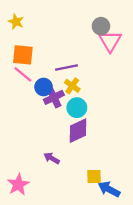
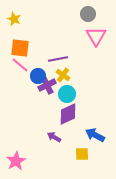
gray circle: (101, 26) -> (88, 14), moved
purple arrow: (52, 158) -> (54, 137), moved
blue arrow: (109, 189) -> (95, 135), moved

